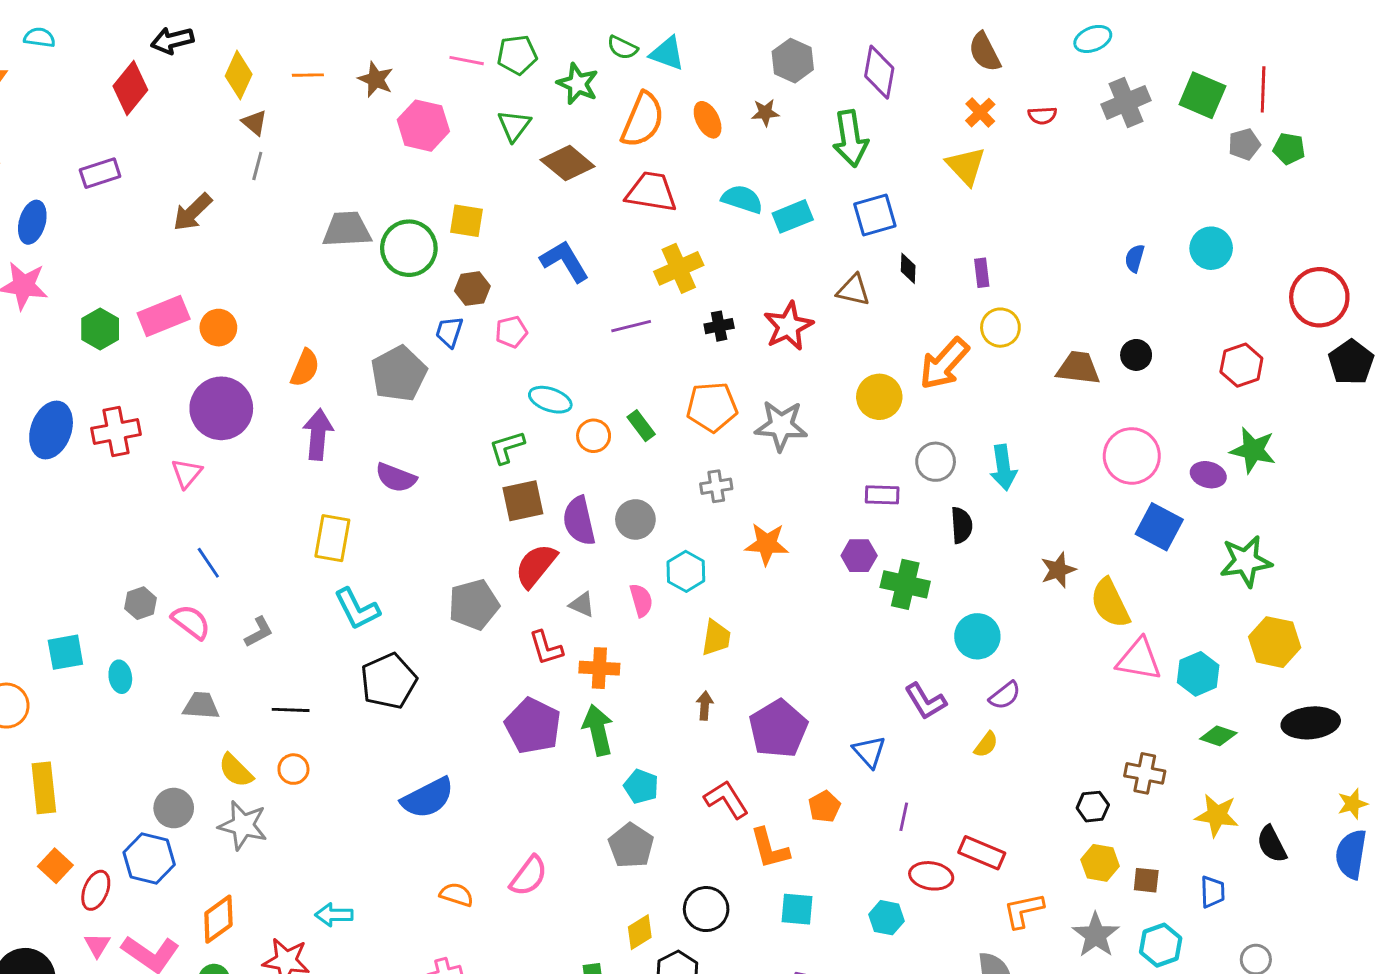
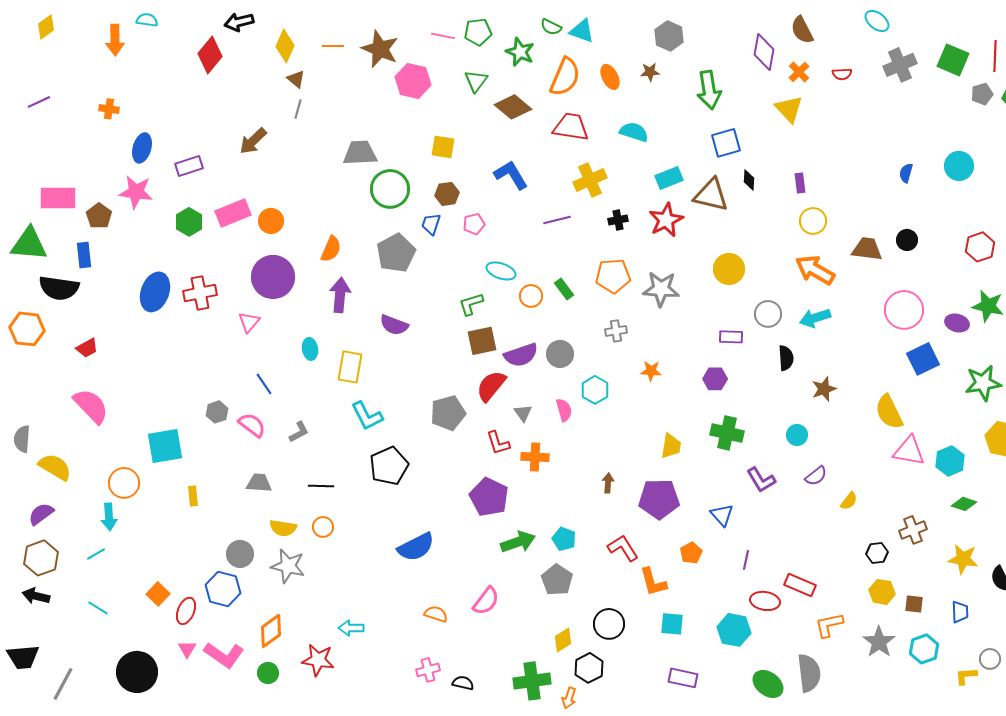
cyan ellipse: (1093, 39) -> (877, 21), turned 60
purple diamond: (879, 72) -> (764, 52), moved
brown star: (376, 79) -> (380, 49), size x1.5
purple rectangle: (100, 173) -> (189, 166), moved
cyan rectangle: (793, 216) -> (669, 178), moved
green circle: (409, 248) -> (390, 189), moved
brown triangle: (853, 290) -> (711, 195), size x1.5
orange arrow: (944, 364) -> (815, 270), moved, turned 78
cyan arrow: (1003, 468) -> (815, 318), turned 80
purple semicircle: (579, 521) -> (521, 355), turned -96
blue square: (1159, 527) -> (923, 359), turned 36
orange star: (767, 544) -> (651, 371), size x0.7
brown star: (1058, 570) -> (824, 389), moved
green cross: (905, 584) -> (727, 433), moved
gray triangle: (582, 605) -> (523, 413), turned 30
cyan circle: (977, 636) -> (797, 435), size x0.7
yellow trapezoid: (716, 638) -> (671, 446), moved
cyan square: (65, 652) -> (165, 446), size x1.4
cyan ellipse: (120, 677) -> (310, 349), moved
purple pentagon: (778, 729) -> (659, 499), turned 30
green arrow: (598, 730) -> (518, 542), moved, turned 84
yellow semicircle: (986, 745) -> (849, 501), moved
yellow semicircle: (236, 771) -> (283, 528), turned -36
brown cross: (1145, 773) -> (913, 530), turned -32
yellow rectangle: (44, 788) -> (193, 496), moved, size x0.6
cyan hexagon: (886, 918) -> (734, 630), size x1.4

